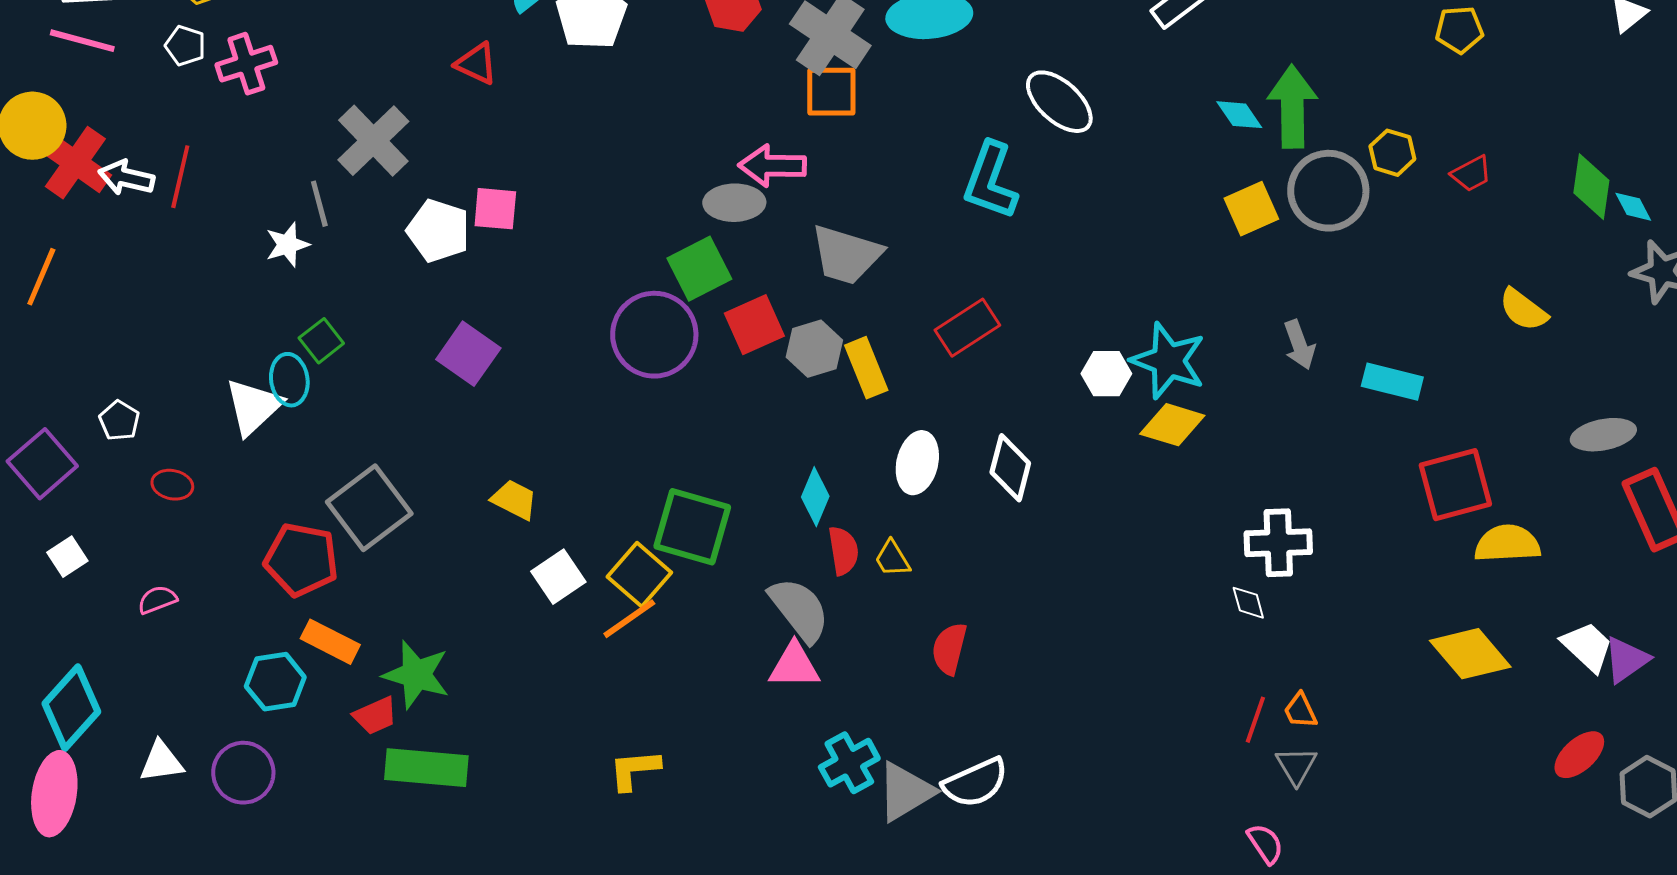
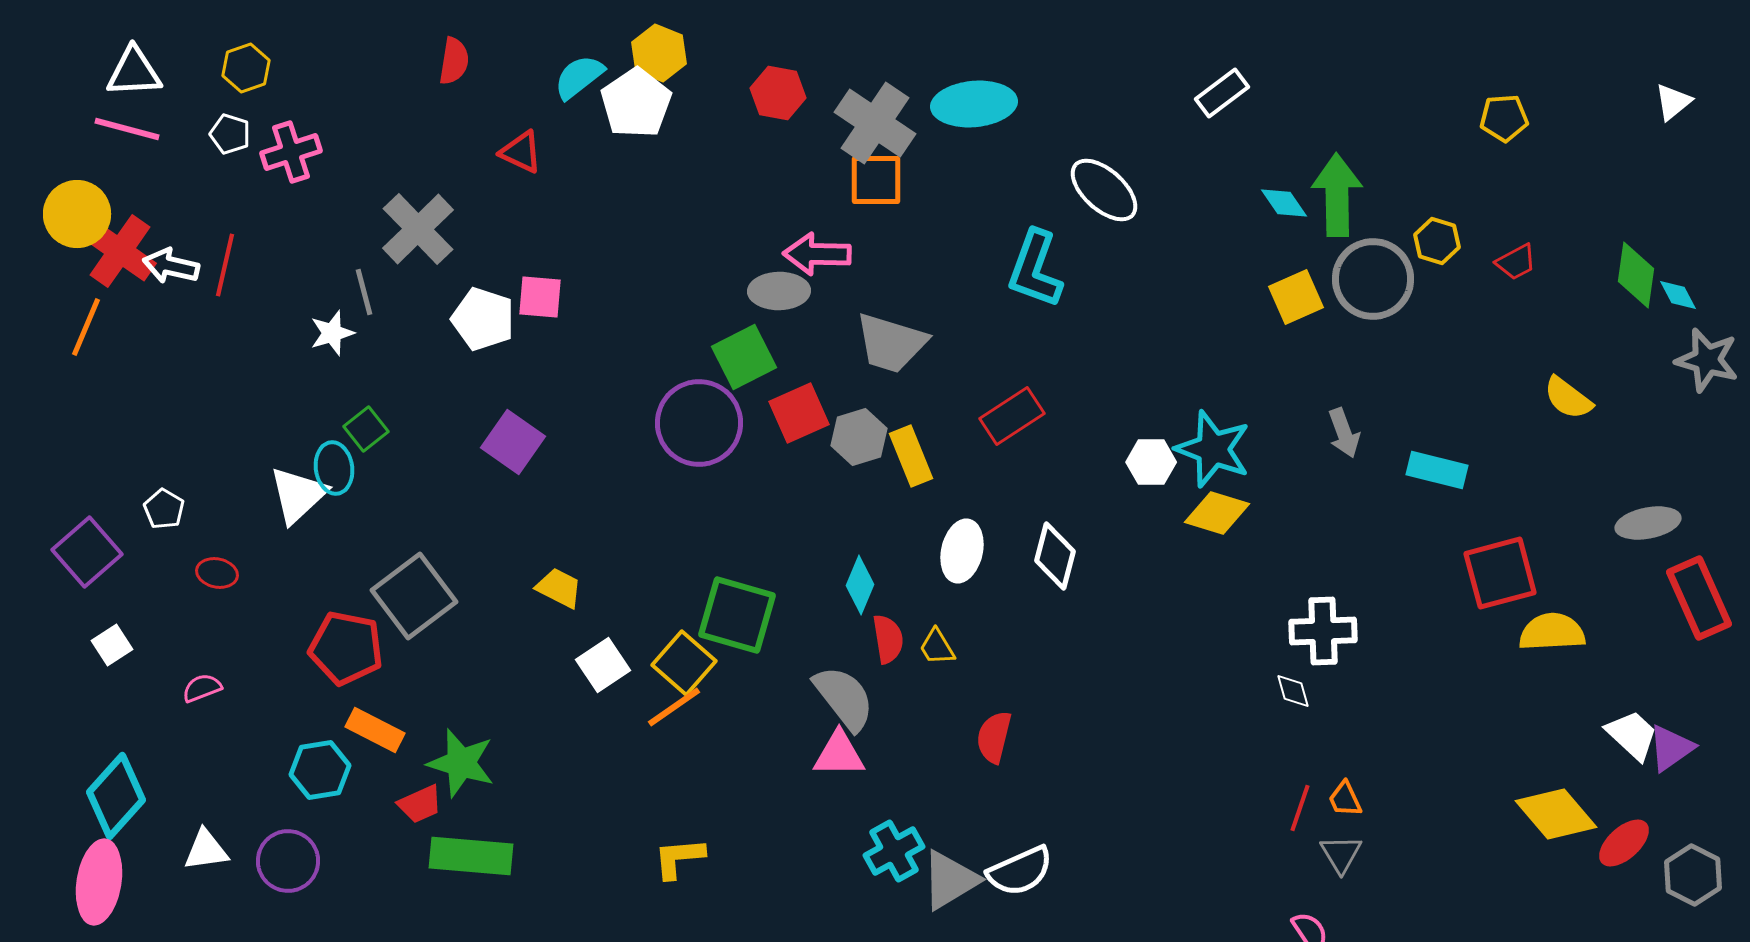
orange line: (41, 277) -> (86, 327), moved
yellow diamond: (1470, 654) -> (1556, 814), moved

